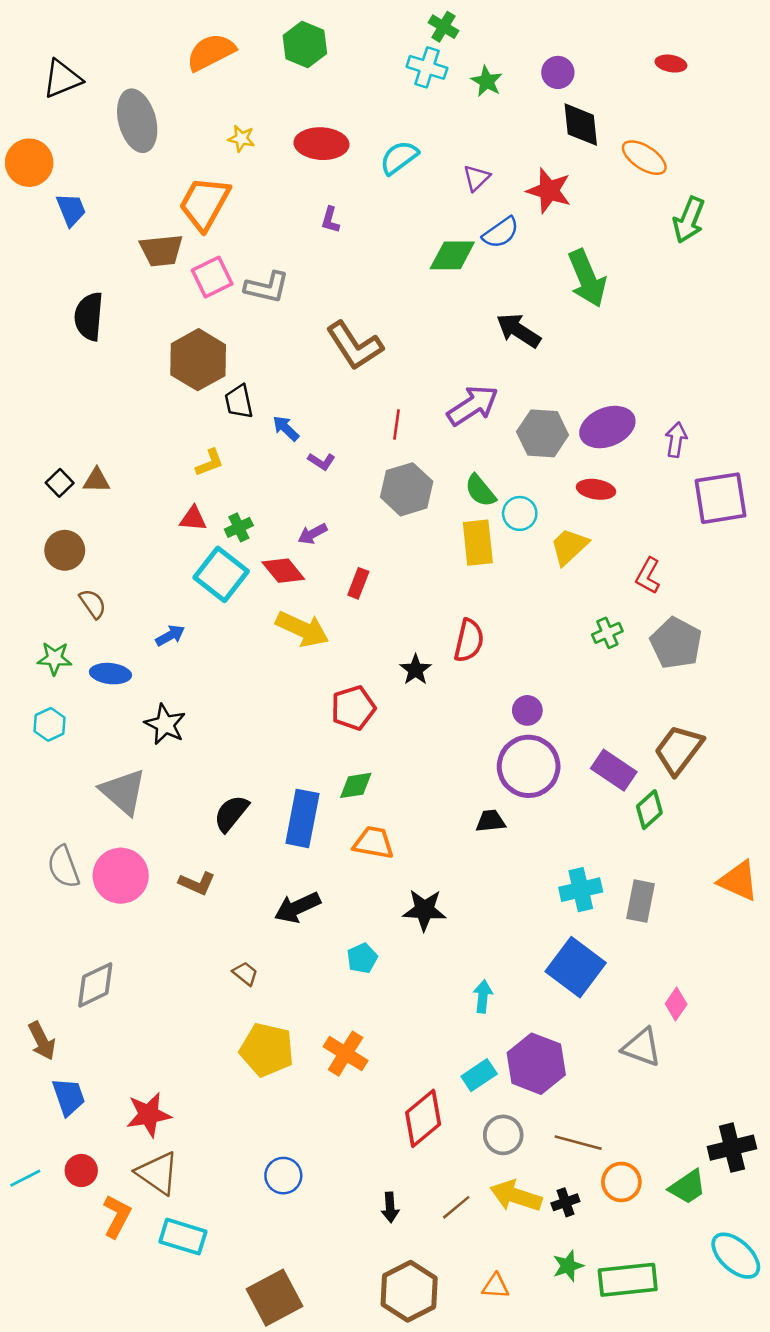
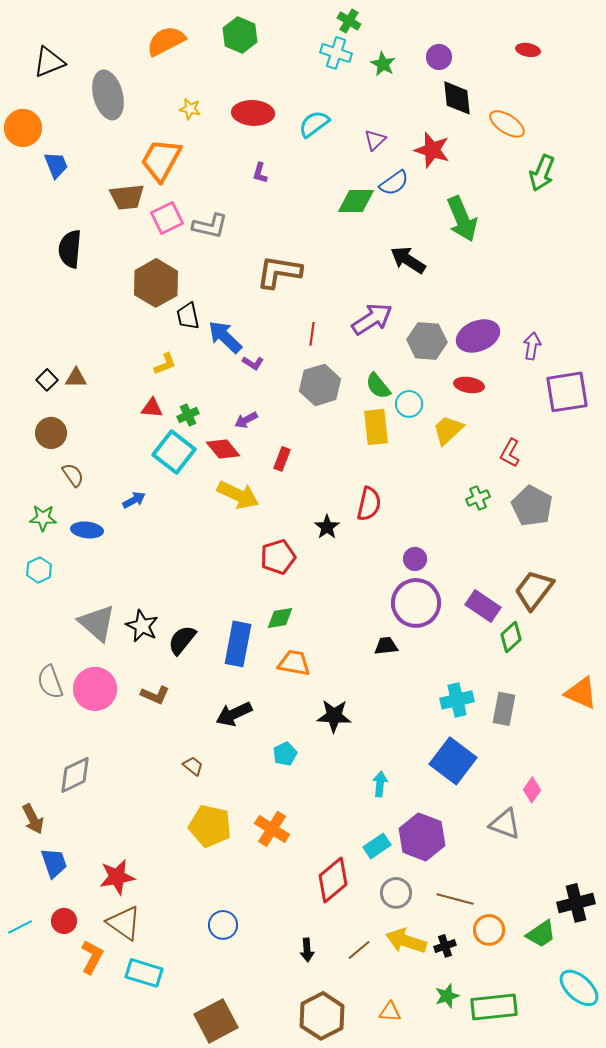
brown L-shape: (354, 346) -> (279, 272), turned 132
blue arrow: (286, 428) -> (225, 337), size x1.6
black star: (165, 724) -> (142, 626), moved

